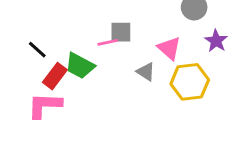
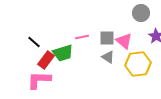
gray square: (121, 32) -> (107, 38), moved
green trapezoid: (80, 66) -> (63, 53), turned -45

